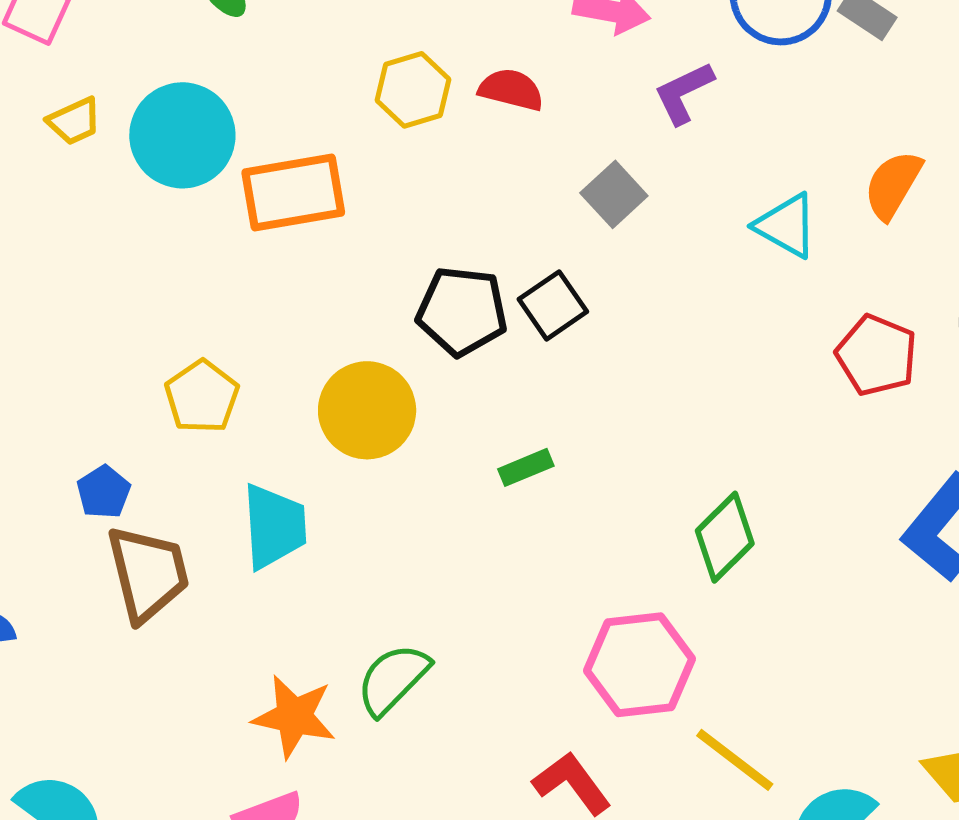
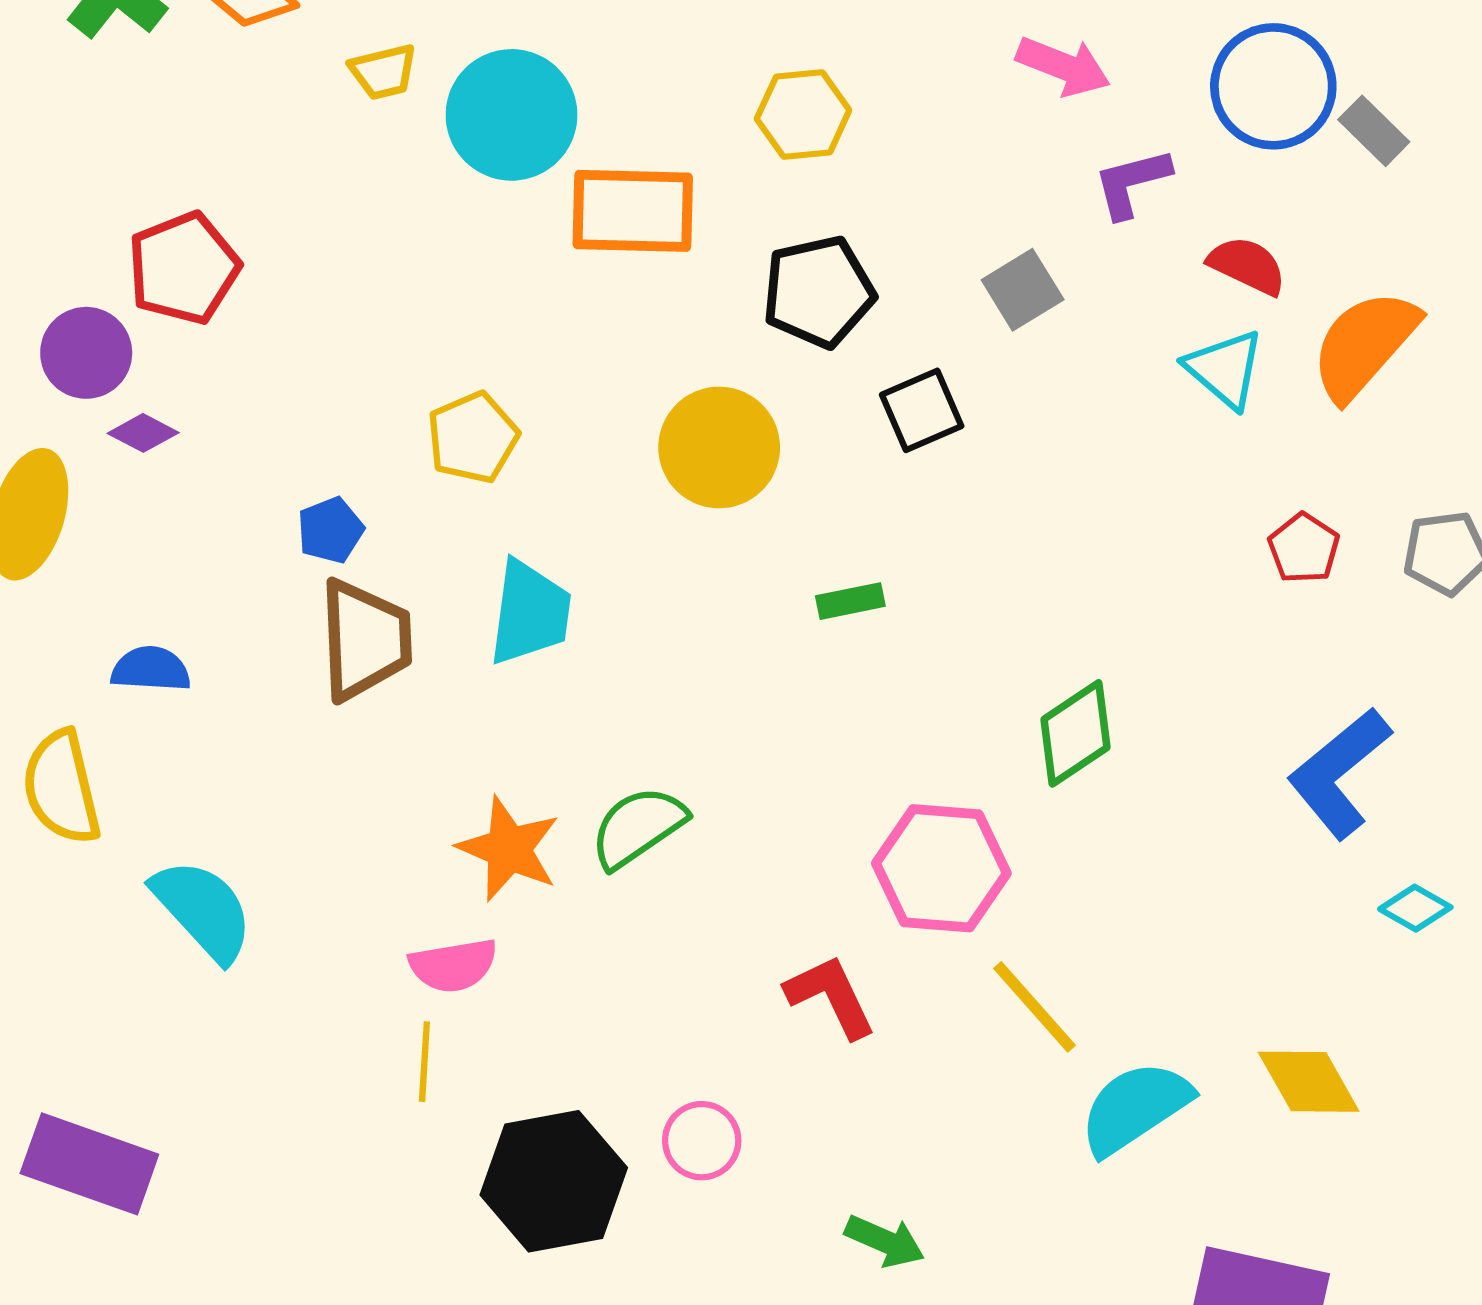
red semicircle: (511, 90) -> (1247, 266), moved
orange semicircle: (893, 185) -> (1364, 345), size x1.4
black pentagon: (462, 311) -> (818, 292), moved, turned -30
red pentagon: (877, 355) -> (1304, 548), size x0.7
yellow circle: (367, 410) -> (719, 447), moved

